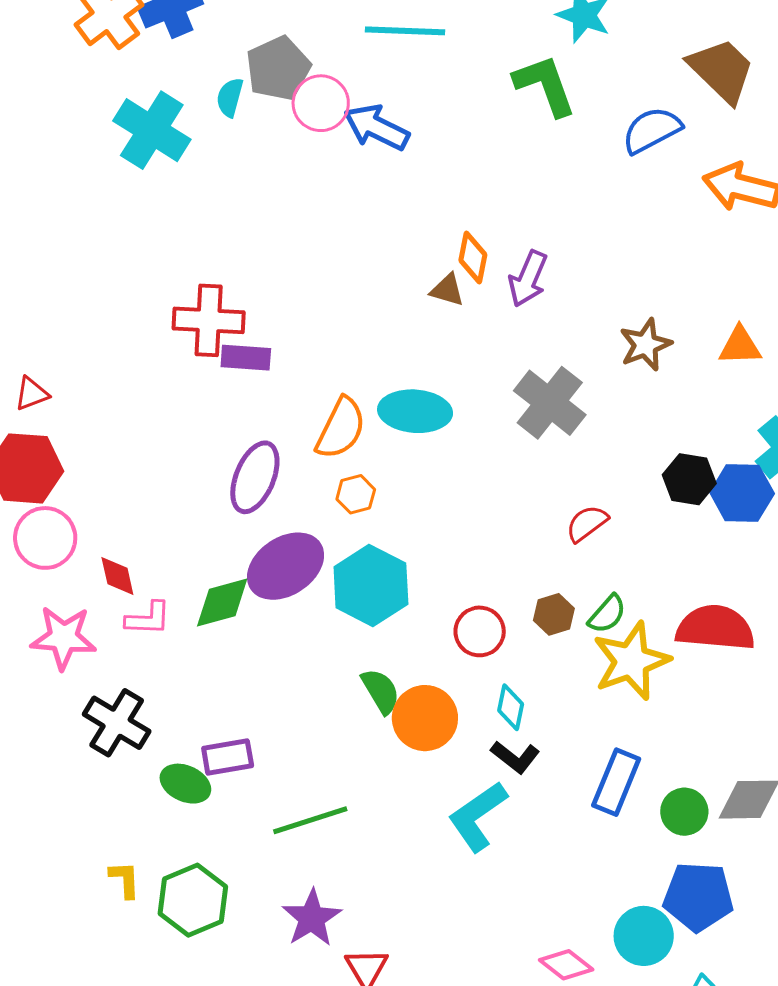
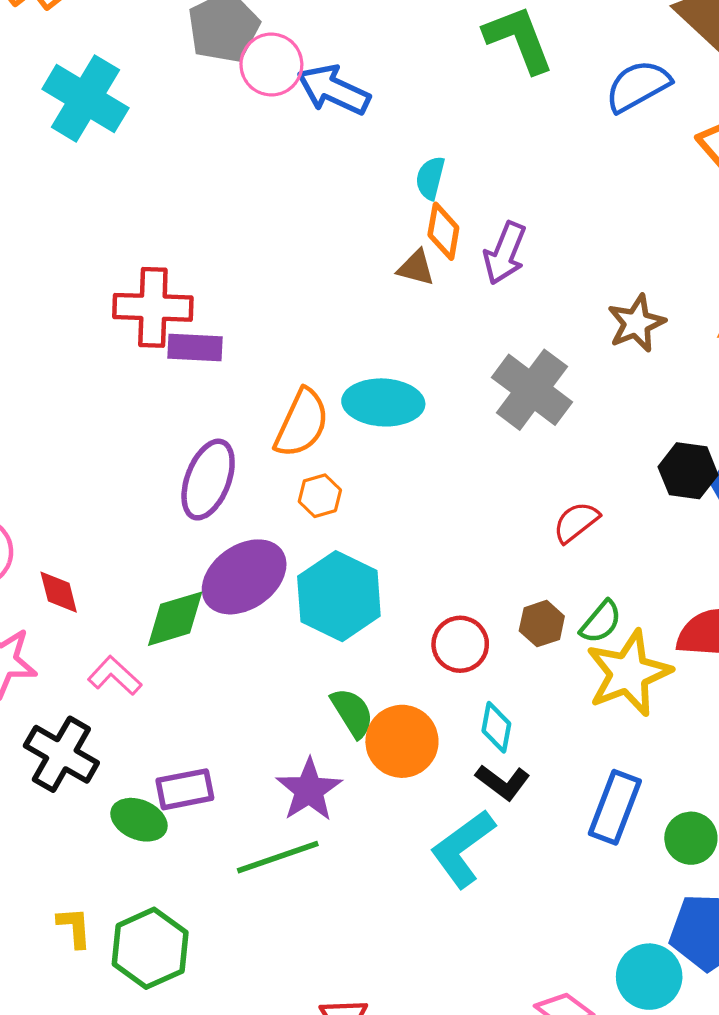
cyan semicircle: (230, 97) -> (430, 178), moved
pink L-shape: (148, 619) -> (115, 676), moved, turned -138
purple star: (312, 918) -> (309, 790), moved

